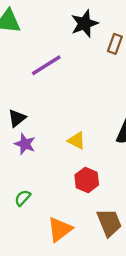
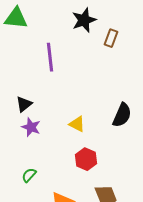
purple line: (46, 65) -> (50, 57), turned -64

